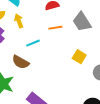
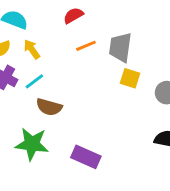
gray trapezoid: (82, 22) -> (120, 47), moved, turned 55
cyan line: (33, 43) -> (34, 81), moved

